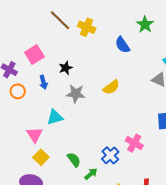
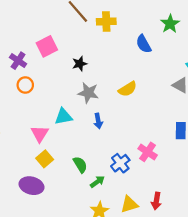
yellow cross: (87, 27) -> (106, 21), turned -30
blue arrow: (43, 82) -> (98, 121), moved

